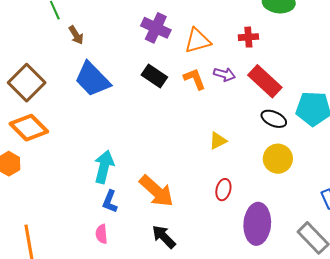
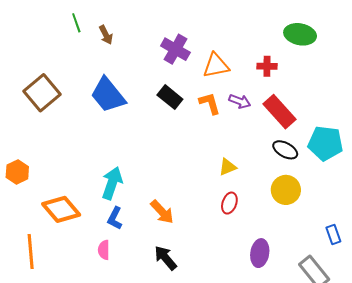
brown arrow: (76, 35) -> (106, 35), moved
orange diamond: (29, 128) -> (61, 209), moved
red ellipse: (223, 190) -> (229, 203), moved
orange arrow: (156, 191) -> (162, 212), size x0.7
purple ellipse: (257, 224) -> (260, 253), size x0.7

